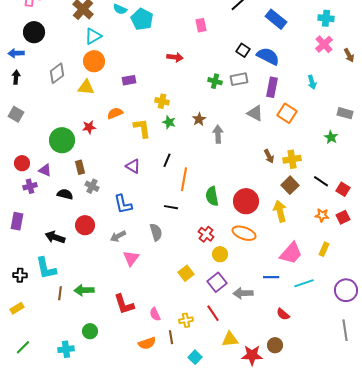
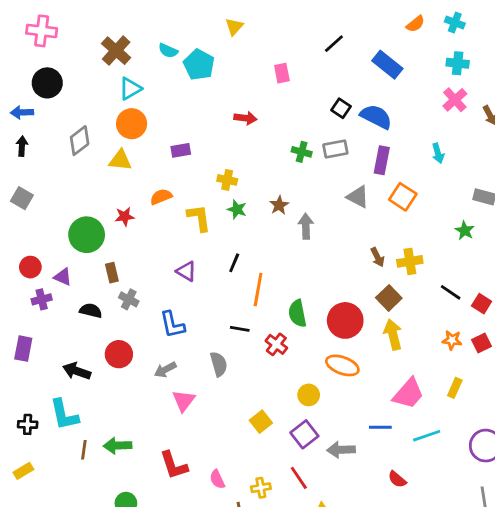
brown square: (290, 185) -> (389, 298), moved
red cross: (206, 234) -> (276, 344), moved

